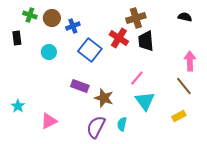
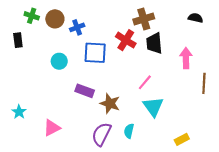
blue square: (90, 50) -> (95, 53), turned -35
cyan circle: (49, 52) -> (59, 61), moved
pink arrow: (190, 61) -> (186, 58), moved
brown line: (184, 86) -> (204, 83), moved, turned 42
yellow rectangle: (179, 116) -> (182, 139), moved

